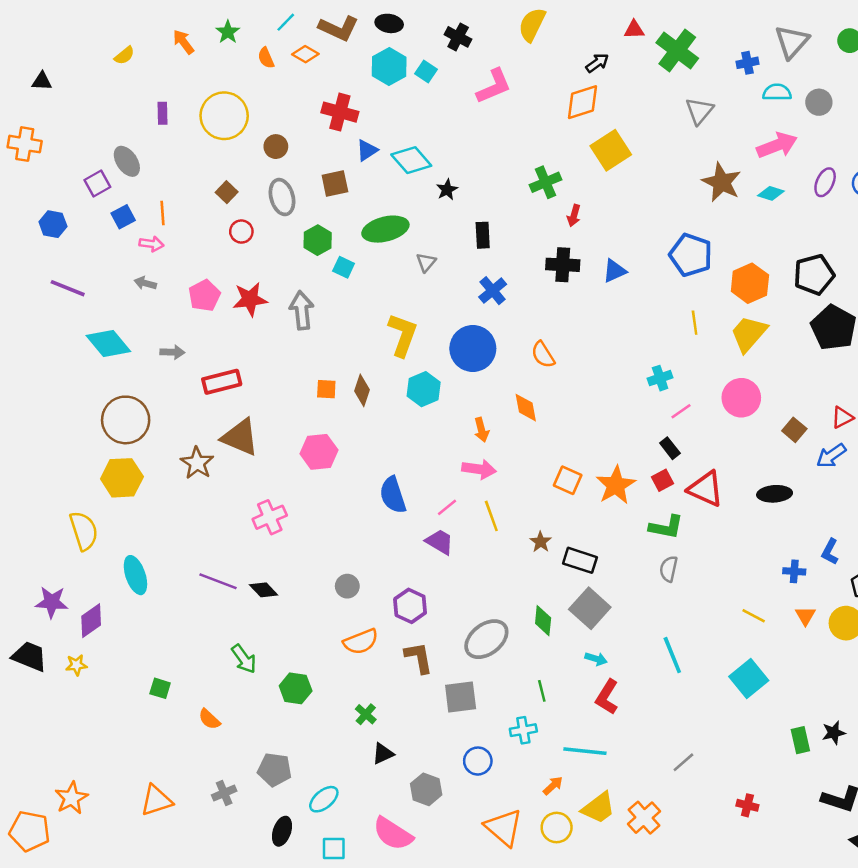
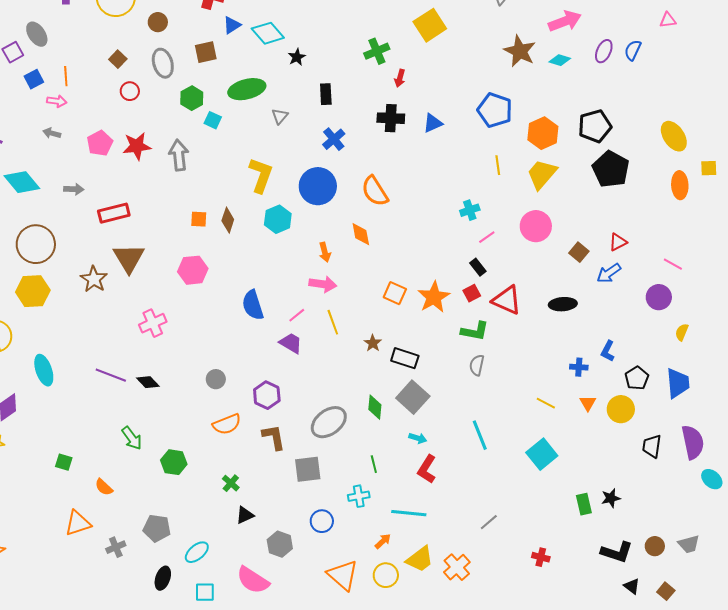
orange semicircle: (543, 355) -> (375, 191), size x1.4
brown triangle: (240, 437) -> (129, 258), turned 36
orange triangle: (156, 800) -> (78, 523), moved

